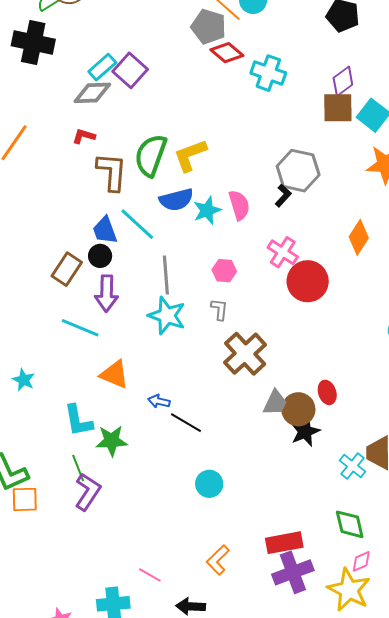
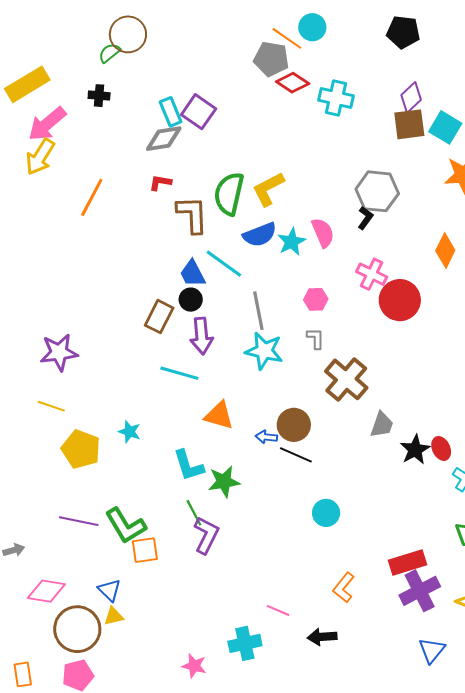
black cross: (33, 43) -> (99, 96), size x0.5
cyan rectangle: (102, 67) -> (171, 112), turned -64
red ellipse: (327, 392) -> (441, 448), moved
brown circle: (298, 409) -> (294, 425), moved

